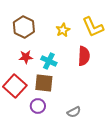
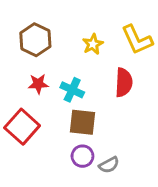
brown square: (44, 83) -> (82, 122), moved
purple circle: (38, 106) -> (82, 156), moved

